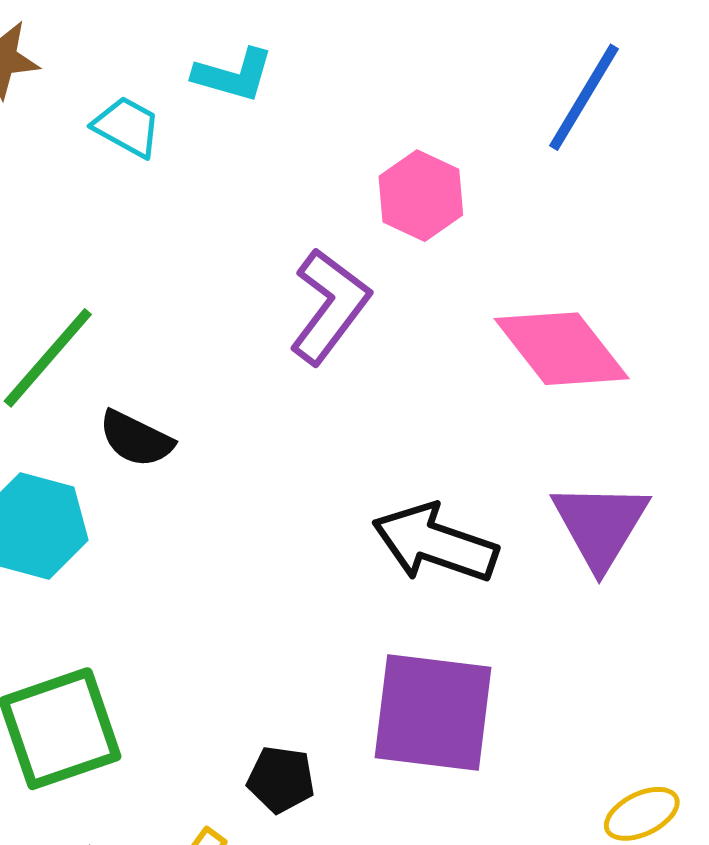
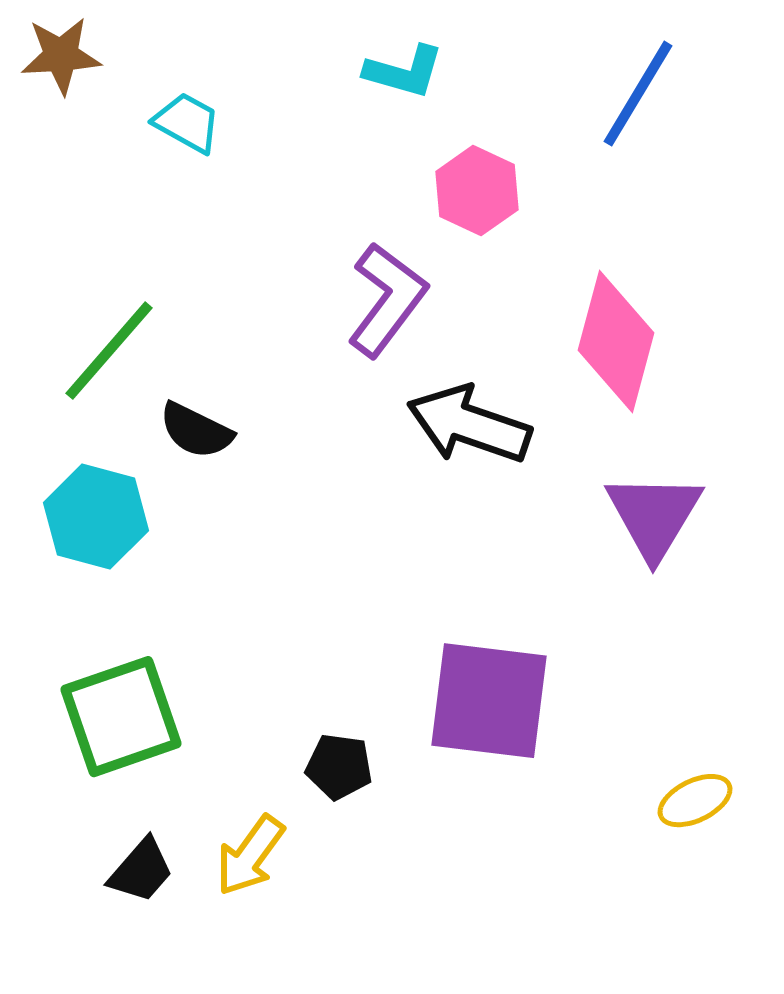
cyan L-shape: (233, 75) -> (404, 72), moved
pink diamond: (562, 349) -> (616, 342), turned 53
black arrow: (435, 543) -> (469, 425), moved

